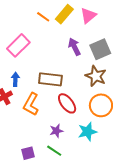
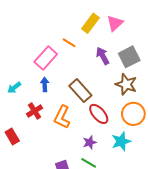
orange line: (43, 17) -> (69, 43), moved
blue arrow: (15, 79) -> (45, 84), moved
brown rectangle: (50, 79) -> (80, 91), turned 45

